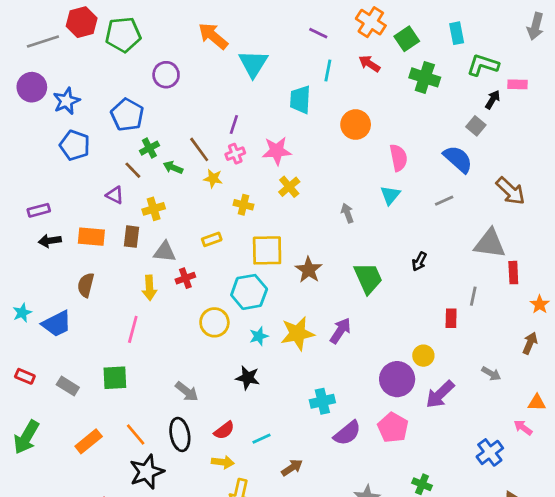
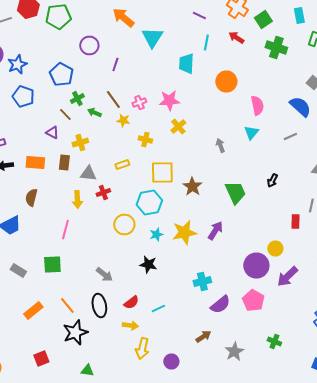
purple line: (234, 125) -> (115, 64), moved
brown arrow: (292, 468) -> (203, 336), moved

